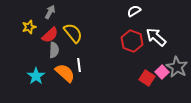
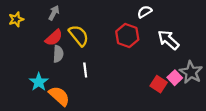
yellow star: (29, 27) -> (16, 19), moved
red hexagon: (132, 41) -> (127, 36), moved
orange semicircle: (65, 73) -> (59, 96), moved

